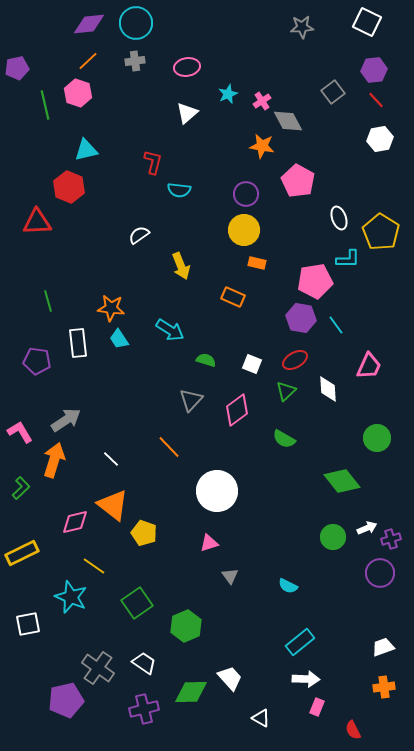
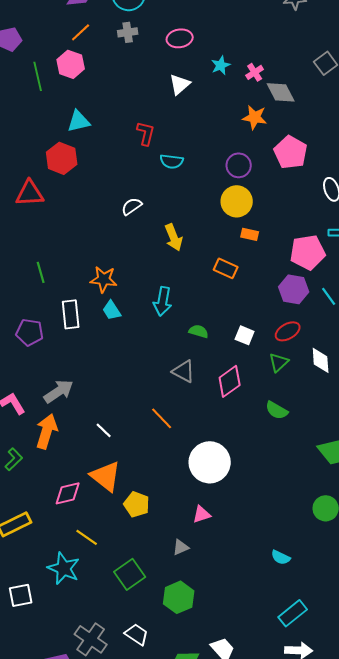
cyan arrow: (170, 330) -> (163, 301), turned 68
gray triangle: (191, 400) -> (184, 371), turned -45
gray triangle: (230, 576) -> (181, 547), moved, turned 42

